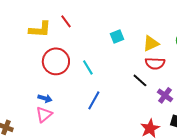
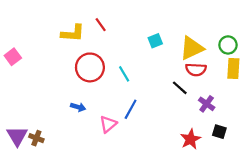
yellow triangle: (151, 43) -> (192, 48), size x1.4
pink triangle: (44, 114) -> (108, 124), moved

